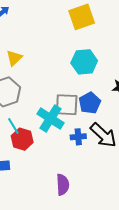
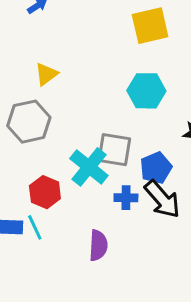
blue pentagon: (90, 103) -> (156, 168), moved
cyan line: (13, 126) -> (35, 227), moved
purple semicircle: (63, 185) -> (98, 245), moved

